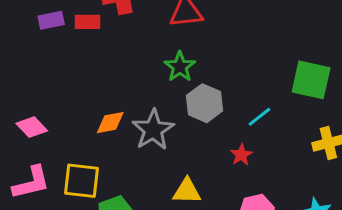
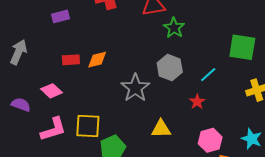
red rectangle: (88, 22) -> (71, 60), moved
green star: (180, 67) -> (174, 28), moved
orange diamond: (110, 123) -> (97, 60), moved

